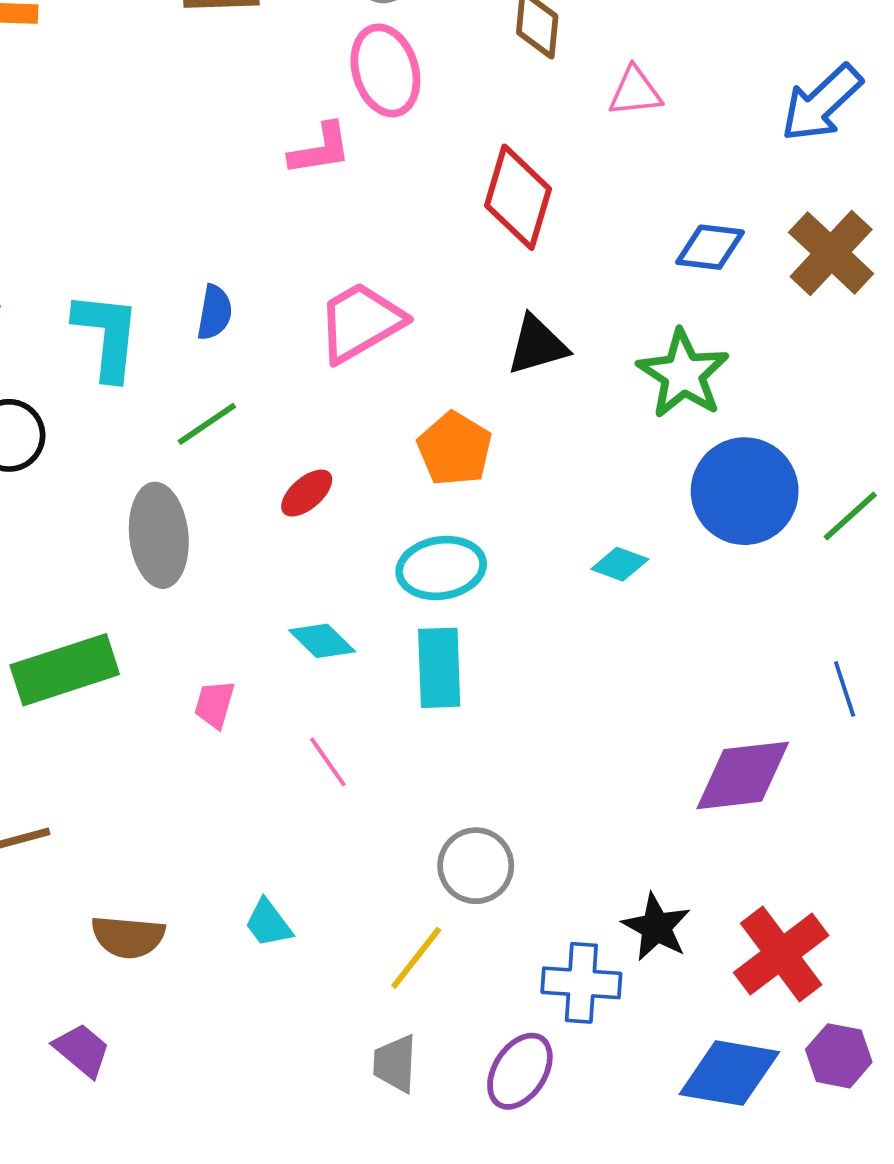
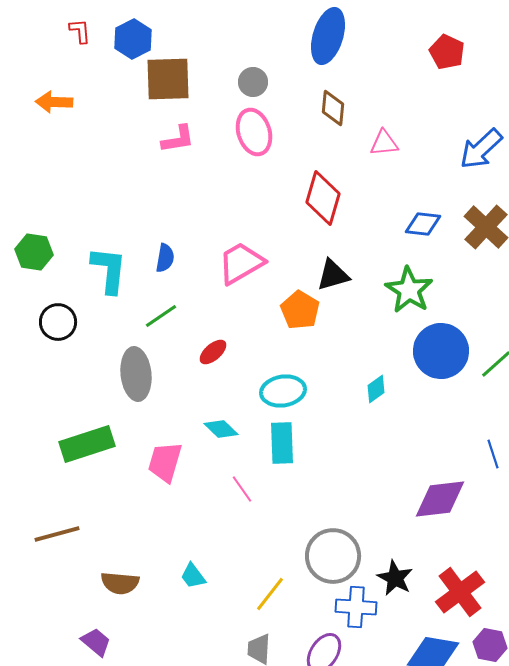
pink L-shape: (320, 149) -> (178, 139), moved
orange pentagon: (455, 449) -> (300, 310), moved
cyan diamond: (620, 564) -> (376, 389), turned -56
pink trapezoid: (215, 704) -> (165, 462), size x1.6
pink line: (328, 762) -> (242, 489), moved
gray circle: (476, 866) -> (333, 556), moved, size x1.4

